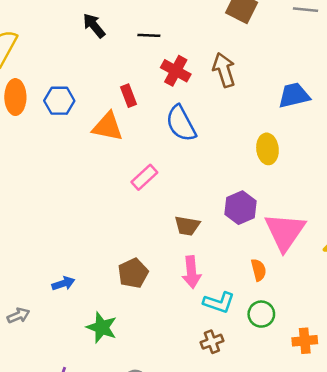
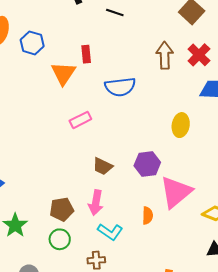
red cross: (176, 71) -> (199, 55), moved
blue semicircle: (181, 123) -> (120, 87), turned -84
orange triangle: (108, 127) -> (63, 73), turned 36
brown pentagon: (133, 273) -> (62, 209), moved
green circle: (261, 314) -> (60, 239), moved

